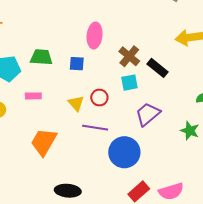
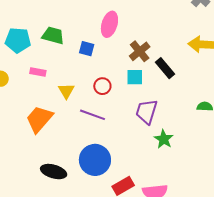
yellow triangle: (76, 103) -> (66, 91), moved
purple trapezoid: (148, 114) -> (147, 112), turned -44
green star: (190, 131) -> (164, 139), moved
blue circle: (124, 152) -> (95, 160), moved

